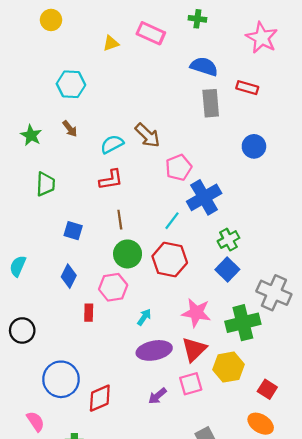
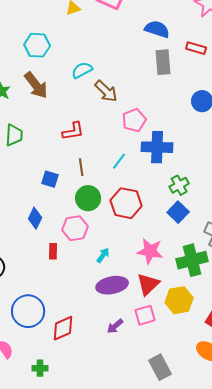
brown arrow: (70, 129) -> (36, 85), size x1.8
cyan semicircle: (112, 144) -> (82, 70), moved
blue cross: (204, 197) -> (157, 147), turned 32
cyan line: (172, 221) -> (119, 161), moved
blue square: (73, 231) -> (50, 179), moved

